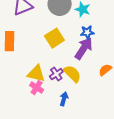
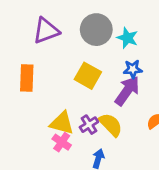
yellow square: (54, 38) -> (88, 76), turned -30

